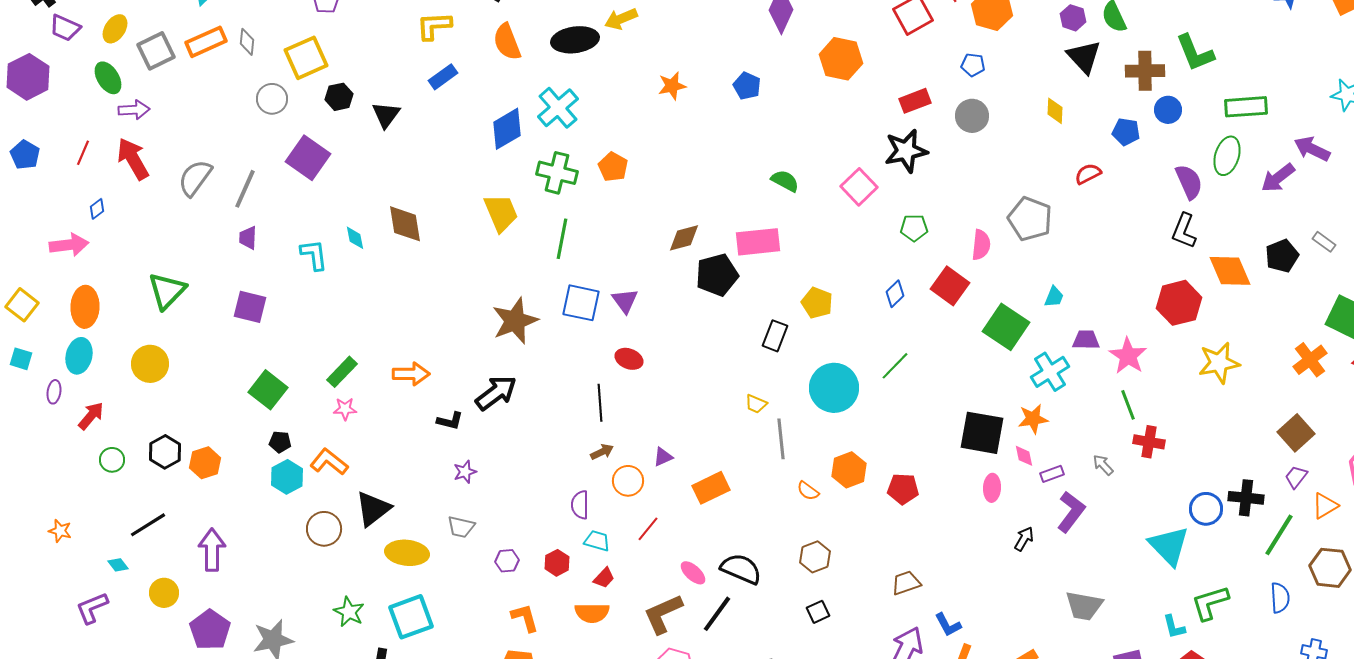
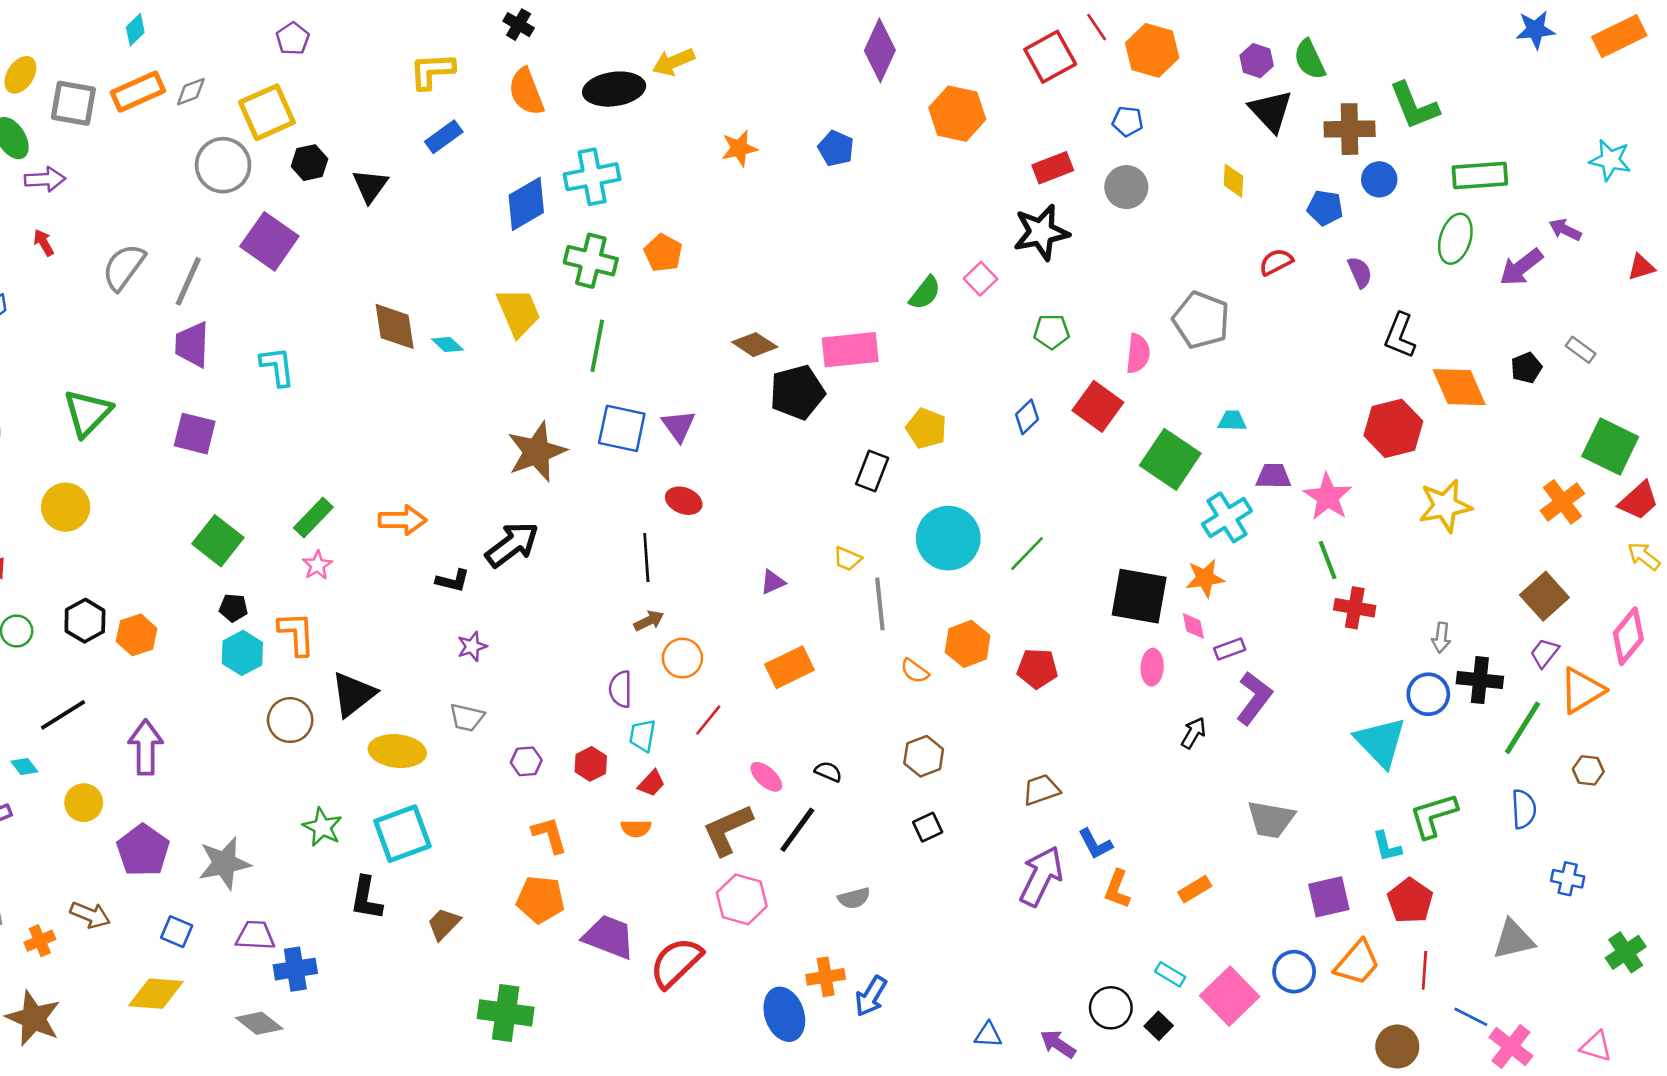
gray diamond: (247, 42) -> (191, 92), turned 64
gray square: (156, 51) -> (73, 103), turned 36
gray circle: (272, 99) -> (223, 165), size x1.4
cyan cross: (558, 108) -> (592, 177), turned 30
purple arrow: (1312, 149) -> (1565, 230), size x0.7
red arrow: (133, 159) -> (44, 243), size x0.5
green semicircle: (785, 181) -> (925, 293), moved, turned 100
purple semicircle: (1189, 182) -> (1360, 272), moved, size x0.7
pink square: (859, 187) -> (981, 279), size x0.7
purple trapezoid: (248, 238) -> (192, 345), size x1.5
cyan diamond: (355, 238) -> (448, 345), moved, turned -35
brown diamond: (684, 238) -> (755, 345), turned 48
black pentagon: (1282, 256) -> (1526, 368), size x0.7
cyan trapezoid: (1054, 297) -> (1232, 421), turned -110
green line: (895, 366) -> (1027, 554), moved
pink star: (345, 409) -> (317, 565), turned -30
purple triangle: (663, 457) -> (773, 582), moved
orange L-shape: (329, 462) -> (297, 634), turned 48
gray arrow: (1103, 465) -> (1441, 637), moved, turned -130
orange triangle: (1325, 506) -> (1582, 690), size x1.4
cyan trapezoid: (597, 541) -> (642, 736), turned -96
brown hexagon: (1330, 568) -> (1588, 770), size x0.6
black semicircle: (741, 569) -> (828, 772), size x0.5
orange semicircle: (592, 613) -> (636, 828), size x0.7

